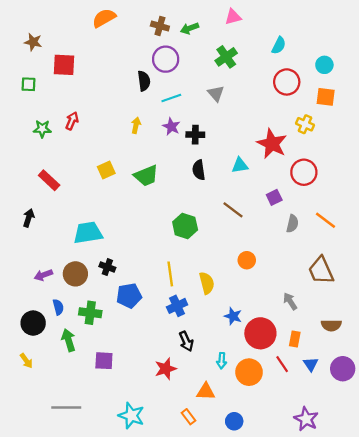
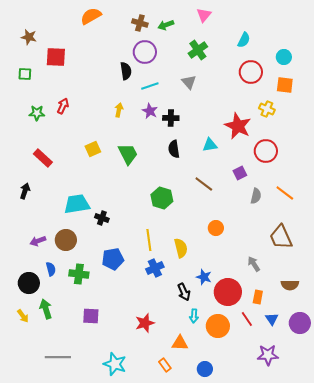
pink triangle: (233, 17) -> (204, 15), turned -35
green trapezoid: (146, 176) -> (128, 154), turned -95
black cross: (107, 267) -> (102, 218), moved
green arrow: (69, 340) -> (46, 309), moved
black arrow: (186, 341) -> (184, 292), moved
purple star: (306, 419) -> (268, 355), moved, turned -30

